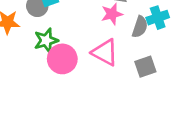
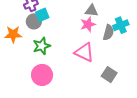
pink circle: (62, 59) -> (42, 75), moved
gray square: (145, 67) -> (109, 75), moved, turned -35

